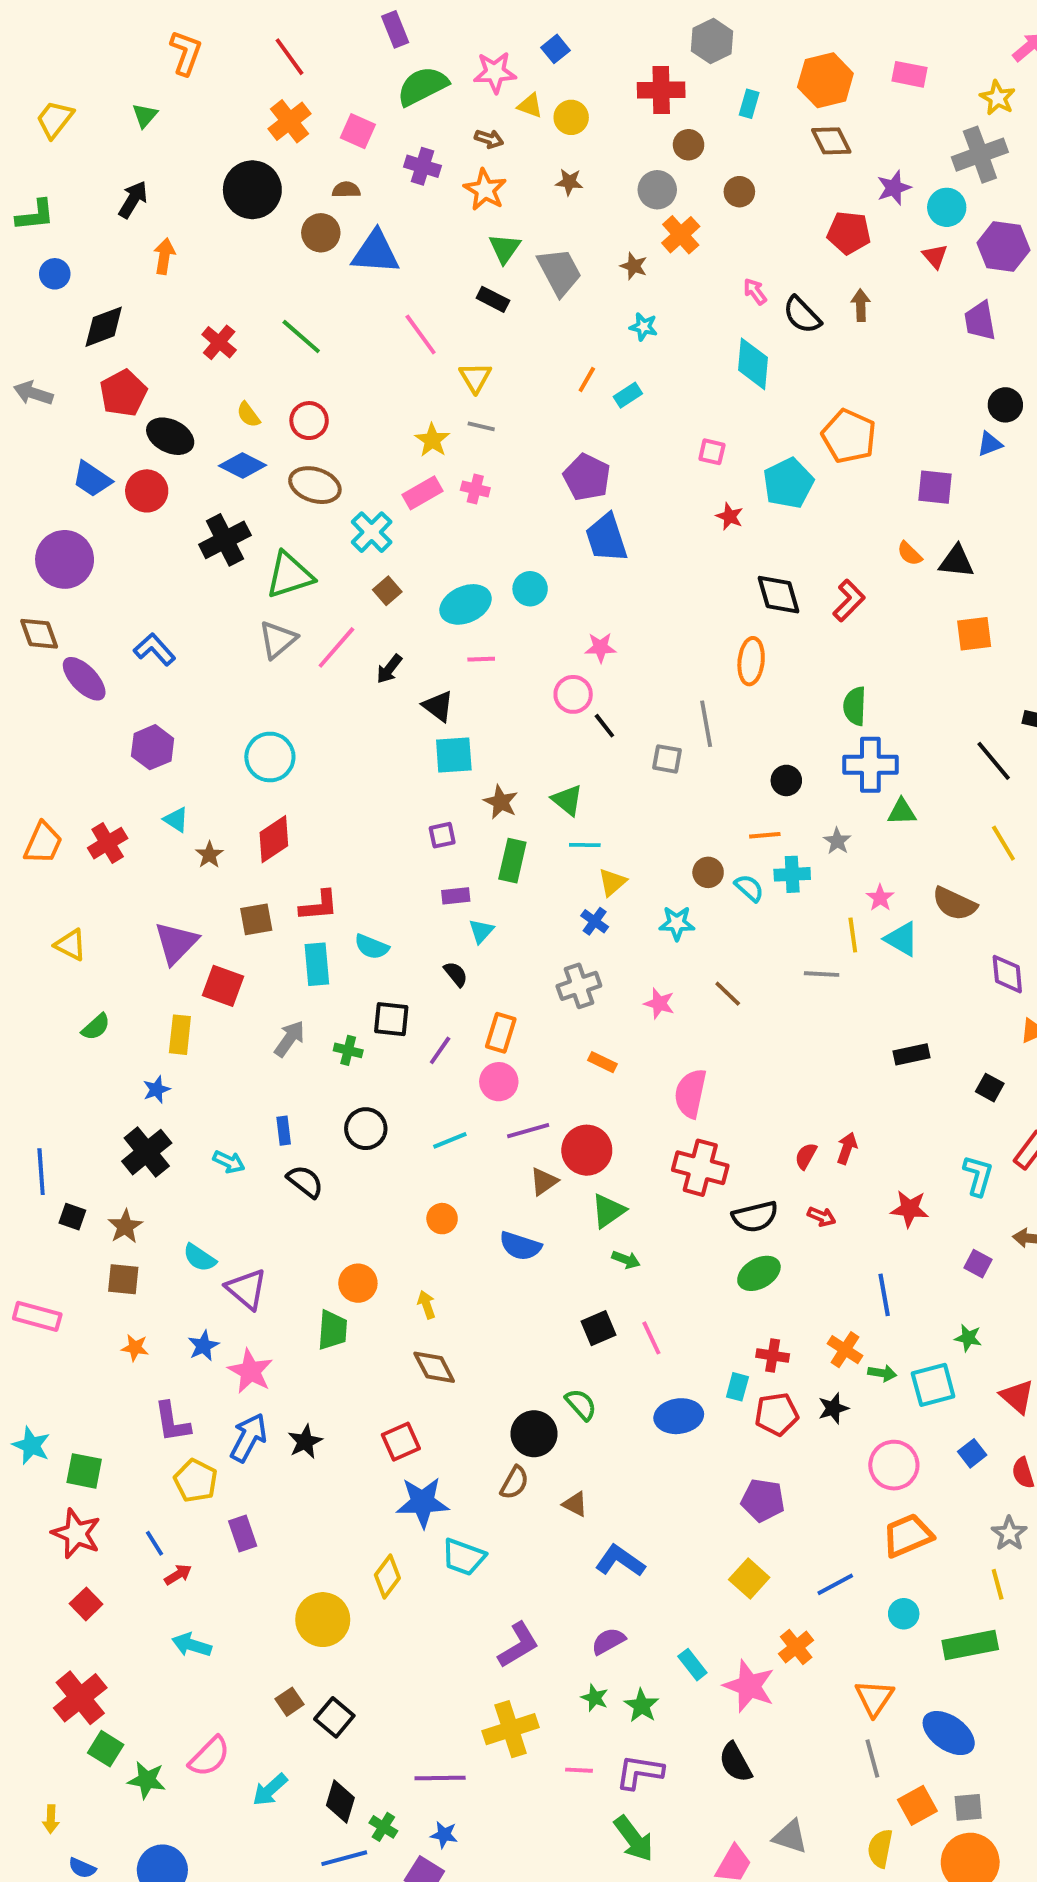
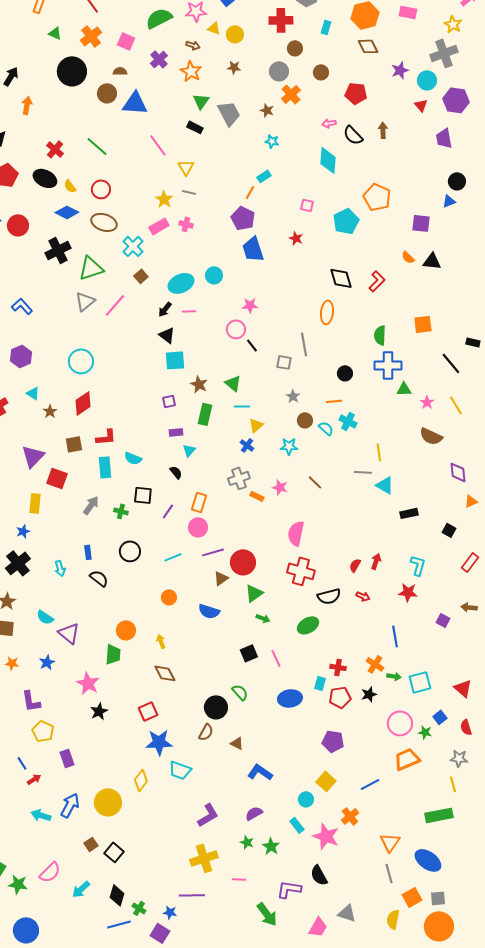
green triangle: (145, 115) -> (55, 33), moved, turned -48
purple cross: (422, 166) -> (159, 59), turned 30
red pentagon: (849, 233) -> (356, 93), moved
pink arrow: (755, 291) -> (329, 123), turned -64
orange line: (587, 379) -> (250, 192), moved
black ellipse: (170, 436) -> (45, 178), moved
red star: (730, 516) -> (296, 238), moved
orange square: (974, 634) -> (423, 324), moved
black arrow: (389, 669) -> (165, 309), moved
gray star: (837, 841) -> (293, 396), moved
cyan cross: (792, 874) -> (348, 421), turned 30
pink star: (880, 898) -> (427, 402), moved
cyan triangle: (902, 939) -> (385, 485), moved
orange rectangle: (602, 1062) -> (257, 496), moved
cyan arrow: (229, 1162) -> (60, 568), turned 49
cyan L-shape: (978, 1176) -> (418, 565), moved
green ellipse: (759, 1273) -> (308, 625), moved
green star: (968, 1338) -> (425, 732), moved
pink star: (250, 1371) -> (88, 683), moved
blue arrow: (248, 1438) -> (70, 805), moved
gray star: (1009, 1534) -> (459, 758), turned -30
cyan circle: (904, 1614) -> (306, 799), moved
purple L-shape: (640, 1772) -> (289, 889), moved
purple line: (440, 1778) -> (192, 895), moved

